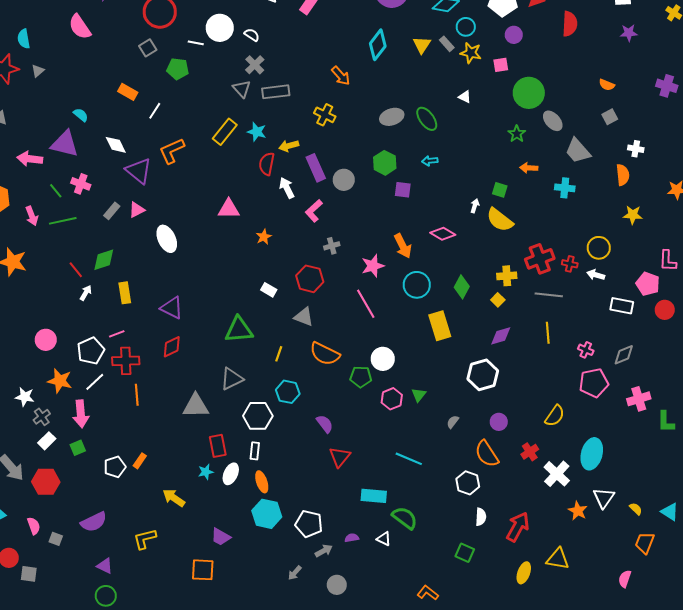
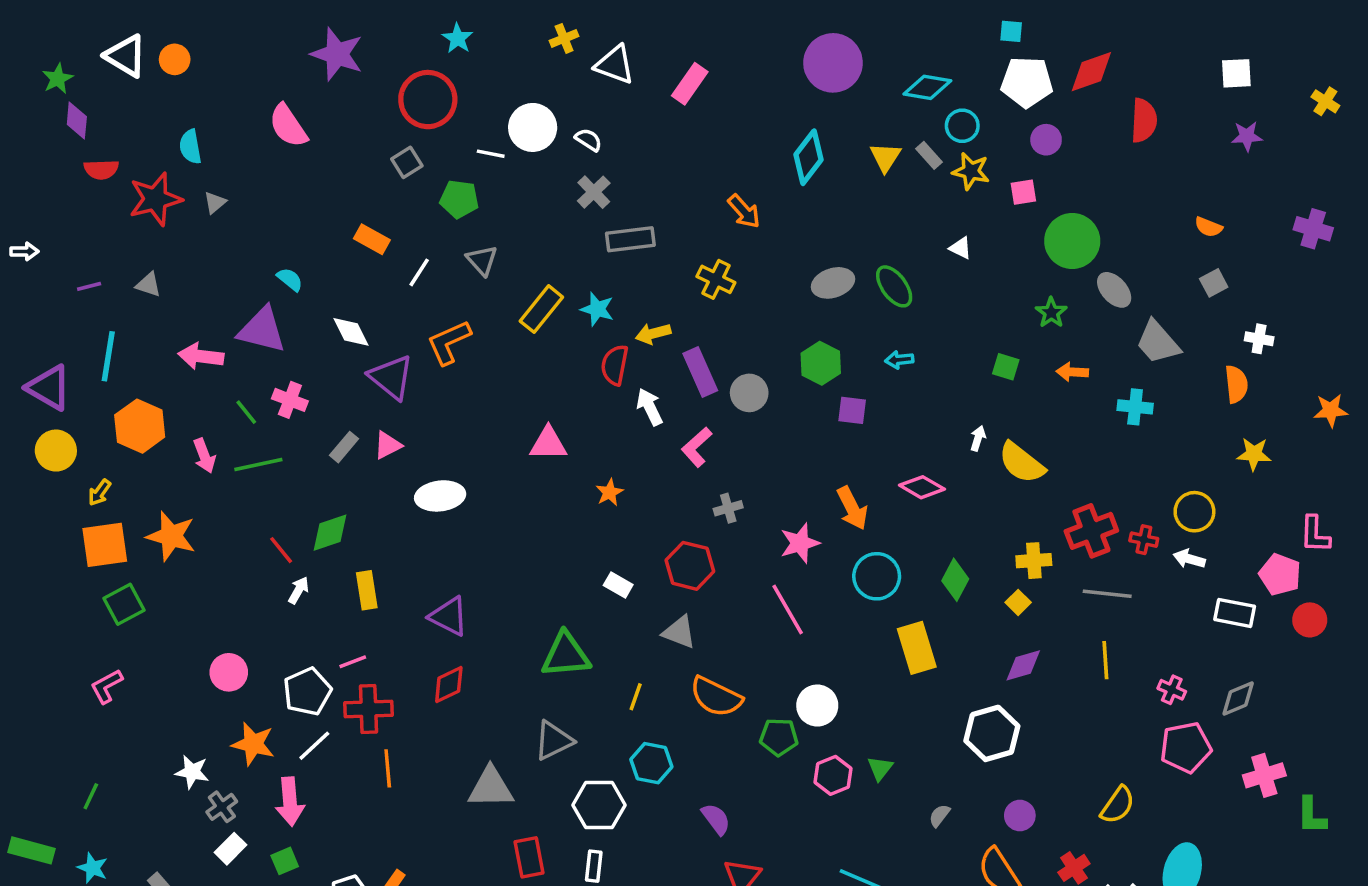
gray triangle: (242, 89) -> (482, 260), moved
green square: (500, 190) -> (1006, 367), moved
white ellipse: (167, 239) -> (440, 496), turned -72

